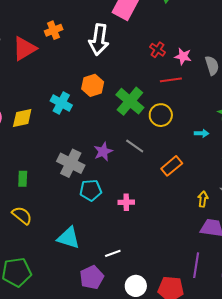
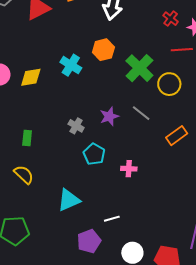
gray cross: (71, 163) -> (76, 126), size x0.6
cyan pentagon: (91, 190) -> (94, 154), turned 30
cyan triangle: (68, 238) -> (69, 200), turned -45

